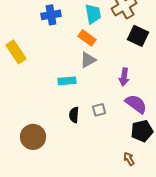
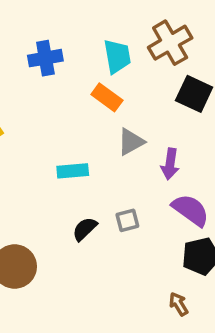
gray triangle: (88, 60) -> (131, 142), moved
black semicircle: (74, 115) -> (85, 229), turned 42

